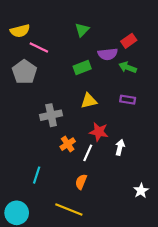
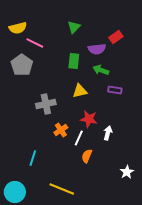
green rectangle: (82, 67) -> (74, 61), turned -63
green arrow: (128, 67) -> (101, 70), moved
orange semicircle: (81, 182) -> (87, 156), moved

